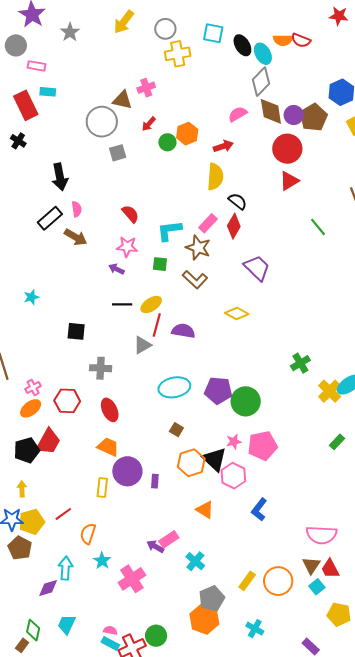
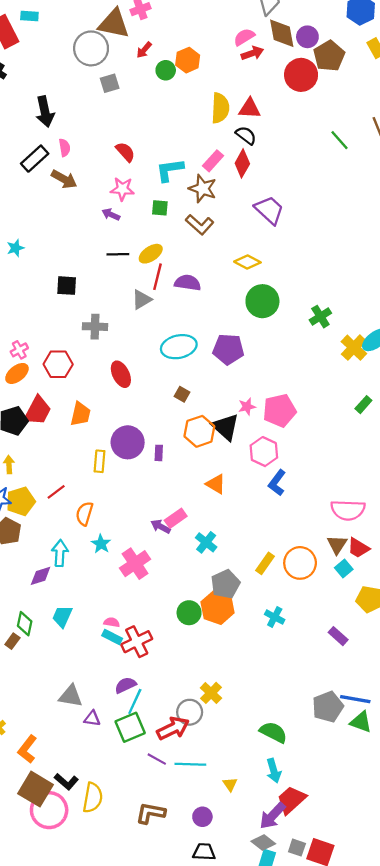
brown triangle: (122, 100) -> (114, 24), size x1.4
brown pentagon: (314, 117) -> (329, 56), moved
red arrow: (223, 146) -> (252, 53), moved
red triangle: (289, 181) -> (250, 108), moved, turned 35
green line: (318, 227) -> (340, 140), moved
green circle: (246, 401) -> (262, 301), moved
red ellipse: (110, 410) -> (121, 374), moved
orange trapezoid: (108, 447) -> (80, 414), moved, turned 80
pink hexagon: (233, 476) -> (264, 452), moved
red trapezoid: (330, 569) -> (358, 548), turned -30
green circle: (156, 636) -> (189, 613), moved

